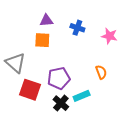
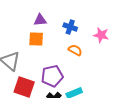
orange semicircle: (101, 72) -> (75, 50), moved, turned -40

